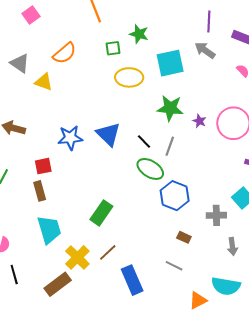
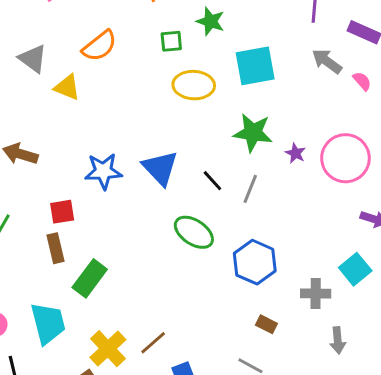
gray arrow: (205, 50) -> (327, 61), moved
green ellipse: (150, 169) -> (194, 232), moved
green rectangle: (101, 213) -> (90, 278), moved
cyan trapezoid: (49, 230) -> (48, 323), moved

